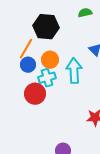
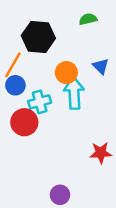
orange circle: (50, 60) -> (66, 73), moved

